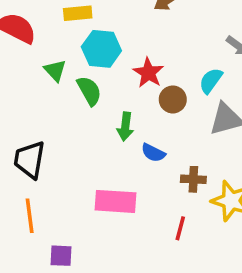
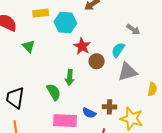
cyan hexagon: (101, 49) -> (65, 22), moved
green semicircle: (89, 91) -> (54, 92), moved
blue semicircle: (153, 153) -> (89, 113), moved

